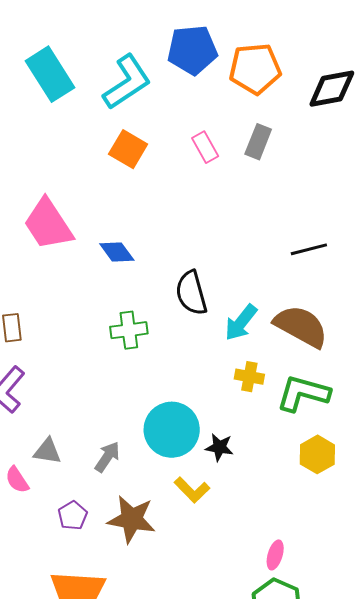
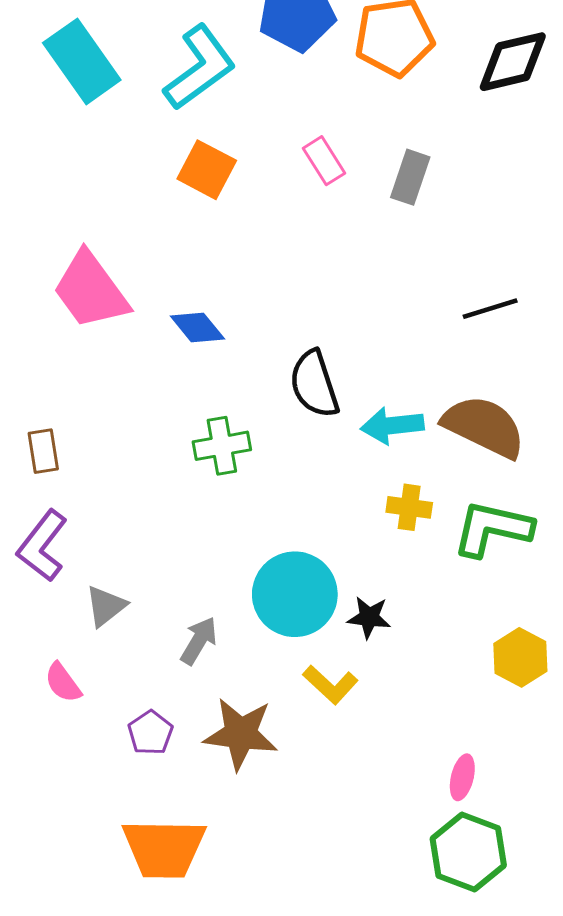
gray rectangle: (258, 142) -> (410, 177), moved
cyan arrow: (241, 323) -> (392, 425), turned 48
gray triangle: (47, 451) -> (106, 606), moved, turned -44
yellow hexagon: (317, 454) -> (520, 657), moved

